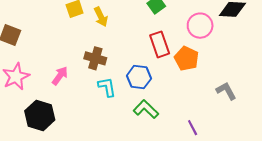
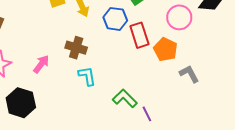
blue hexagon: (139, 77) -> (115, 19), moved
gray L-shape: (226, 91) -> (189, 74), moved
purple line: (193, 128) -> (147, 114), moved

